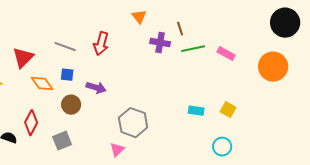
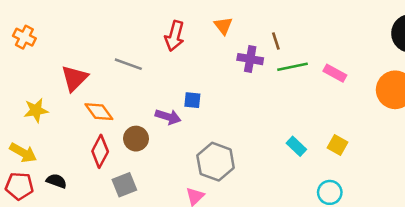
red arrow: (101, 44) -> (174, 36), moved
blue square: (67, 75) -> (192, 100), moved
cyan rectangle: (196, 111) -> (296, 146), turned 35
red diamond: (31, 123) -> (100, 151), moved

